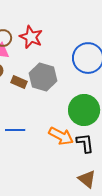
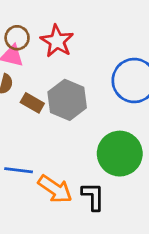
orange arrow: (61, 136) -> (55, 189), moved
black L-shape: (85, 143) -> (93, 196), moved

